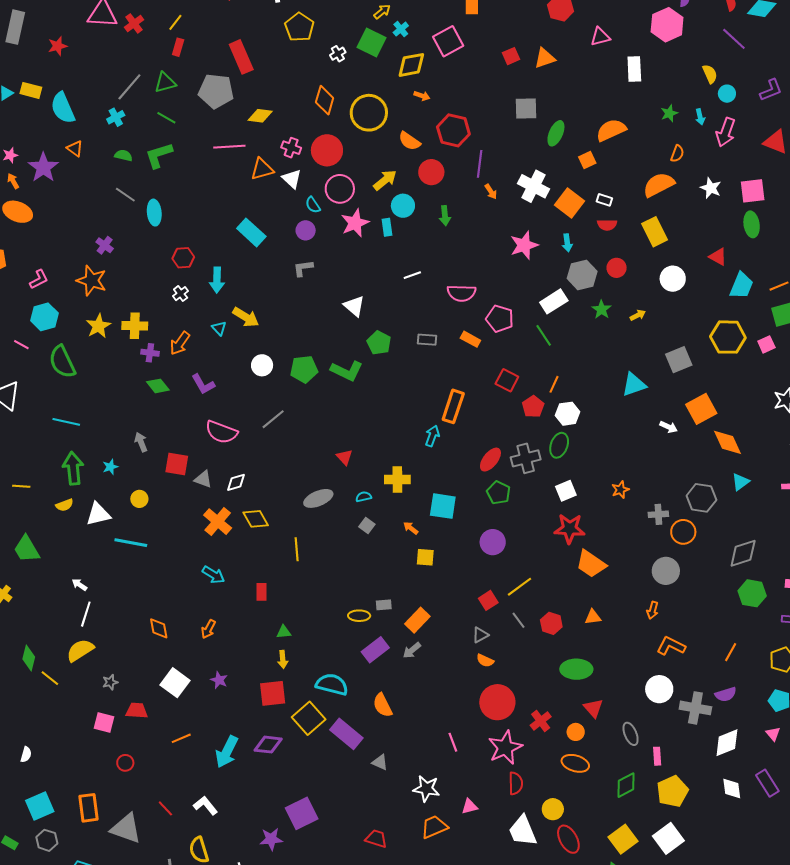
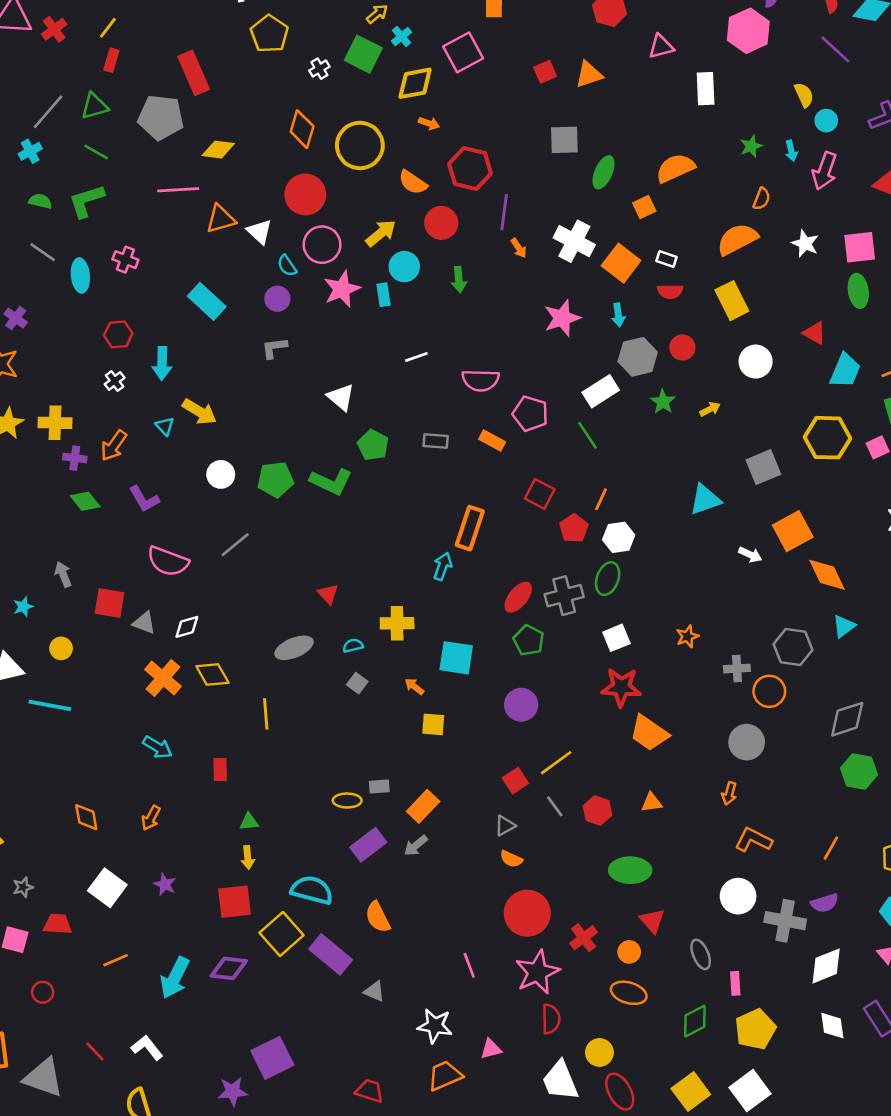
pink cross: (291, 148) -> (125, 260), moved

